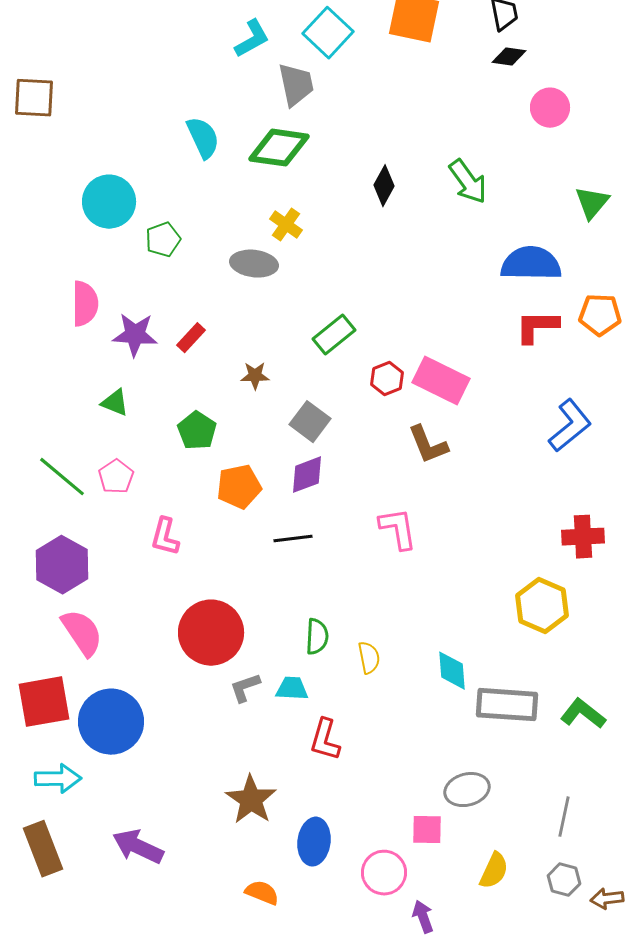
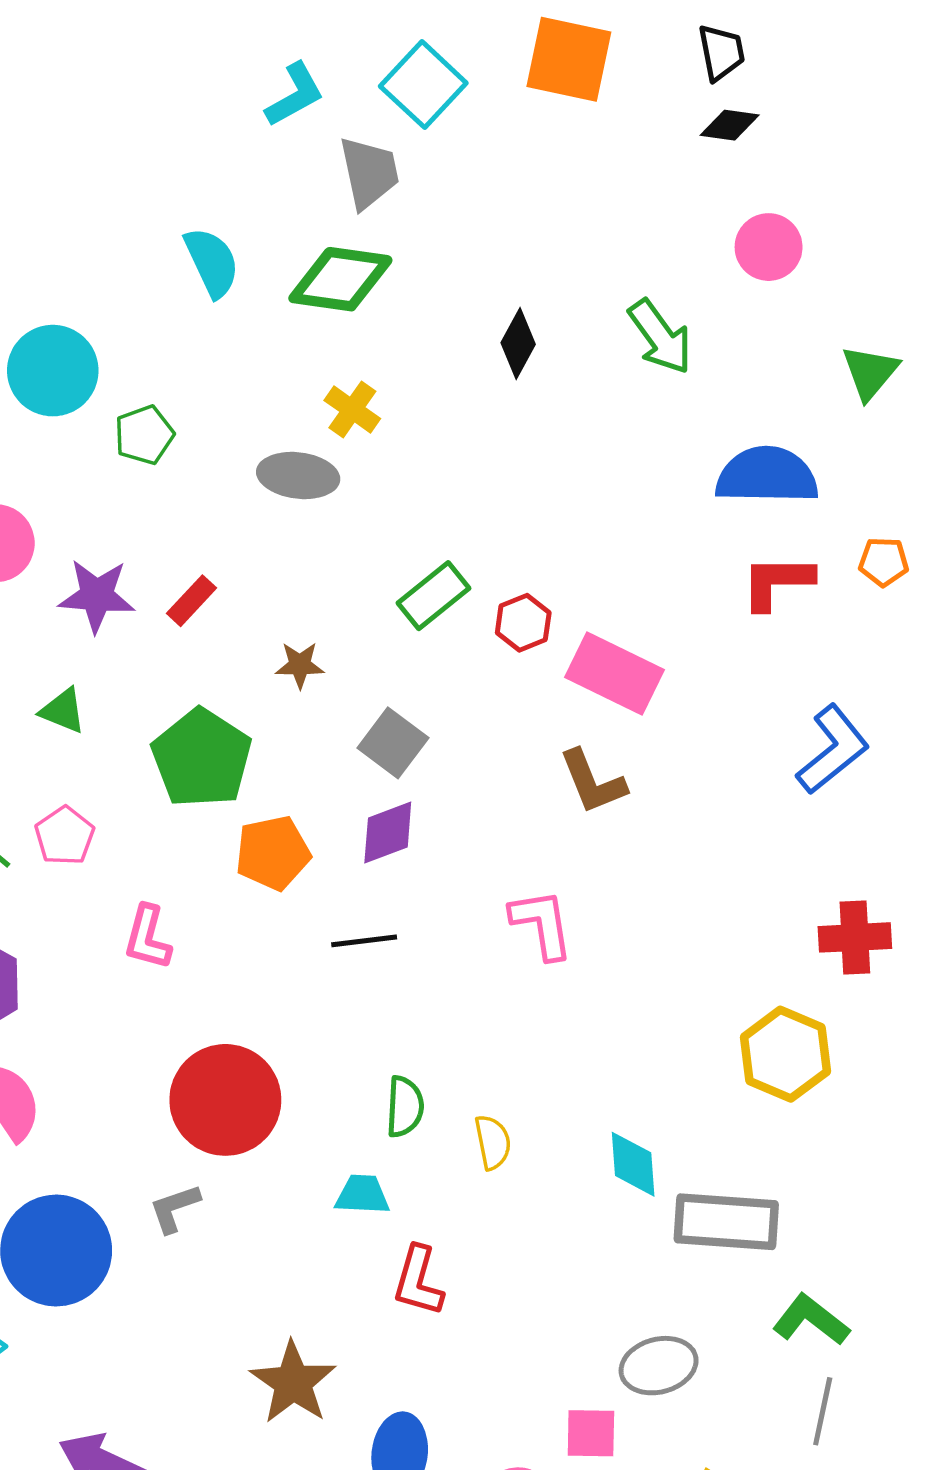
pink circle: (550, 108) -> (769, 247), moved
orange pentagon: (600, 315) -> (884, 562), size x0.7
red hexagon: (387, 379) -> (523, 623), moved
green pentagon: (197, 431) -> (202, 758), size x1.5
gray L-shape: (245, 688) -> (175, 1208), moved
green L-shape: (583, 714) -> (811, 1320), moved

